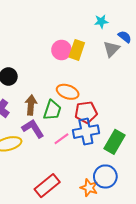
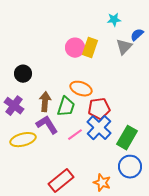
blue semicircle: (125, 37) -> (137, 35), turned -80
blue cross: (86, 132) -> (99, 128), turned -35
blue circle: (105, 176) -> (130, 167), moved

